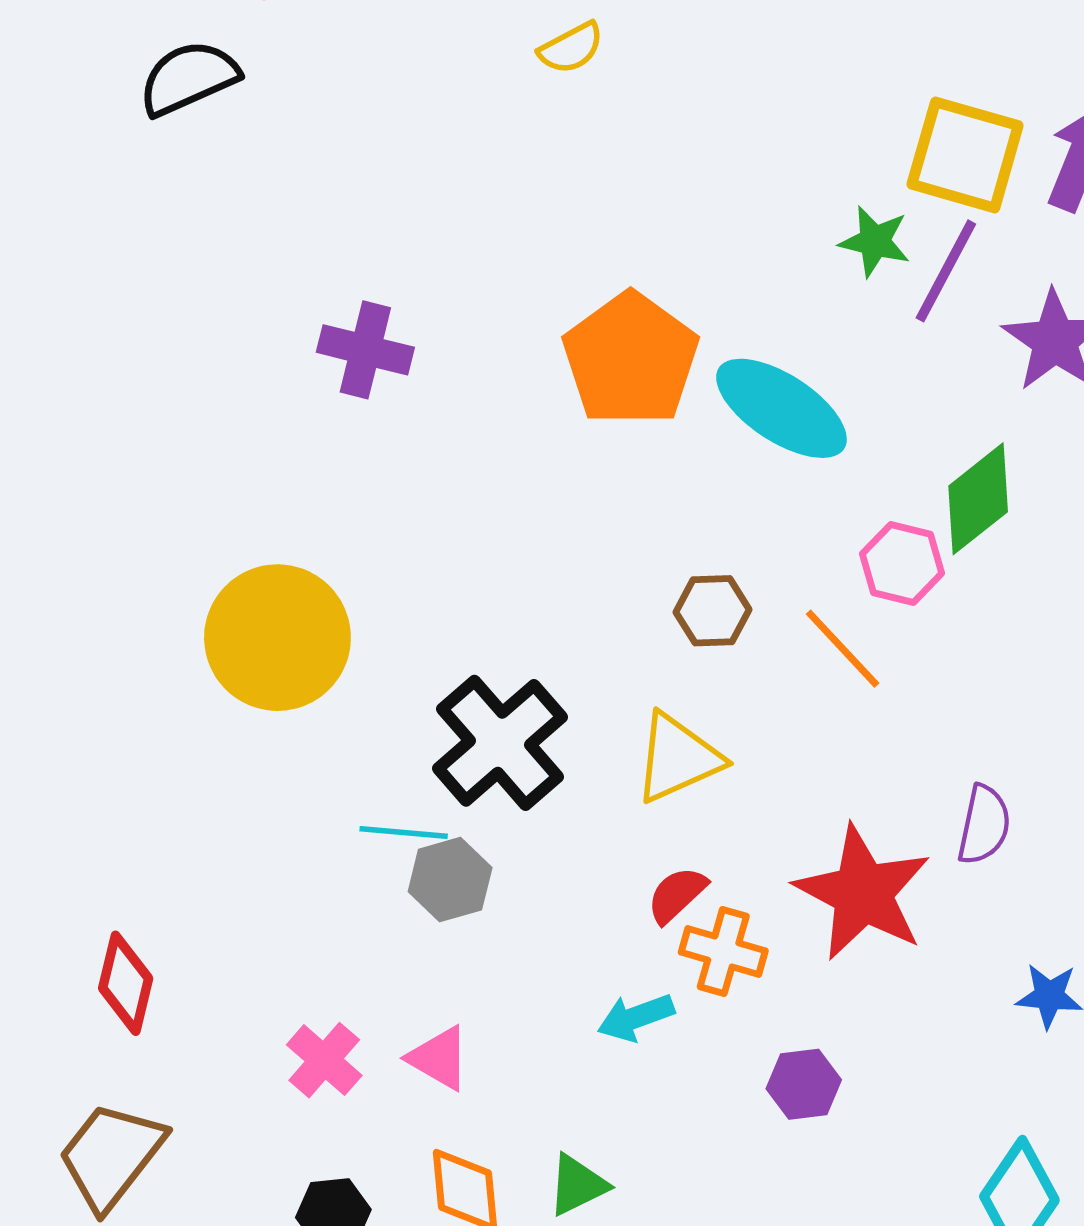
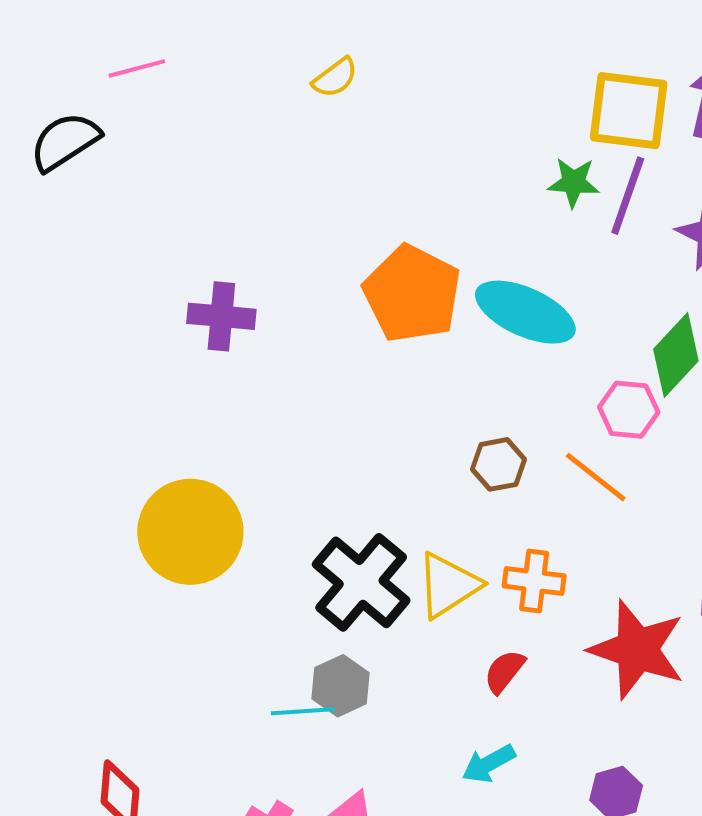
yellow triangle: (678, 758) -> (448, 585), moved
cyan line: (404, 833) -> (303, 711), moved
orange cross: (723, 951) -> (534, 581), moved

